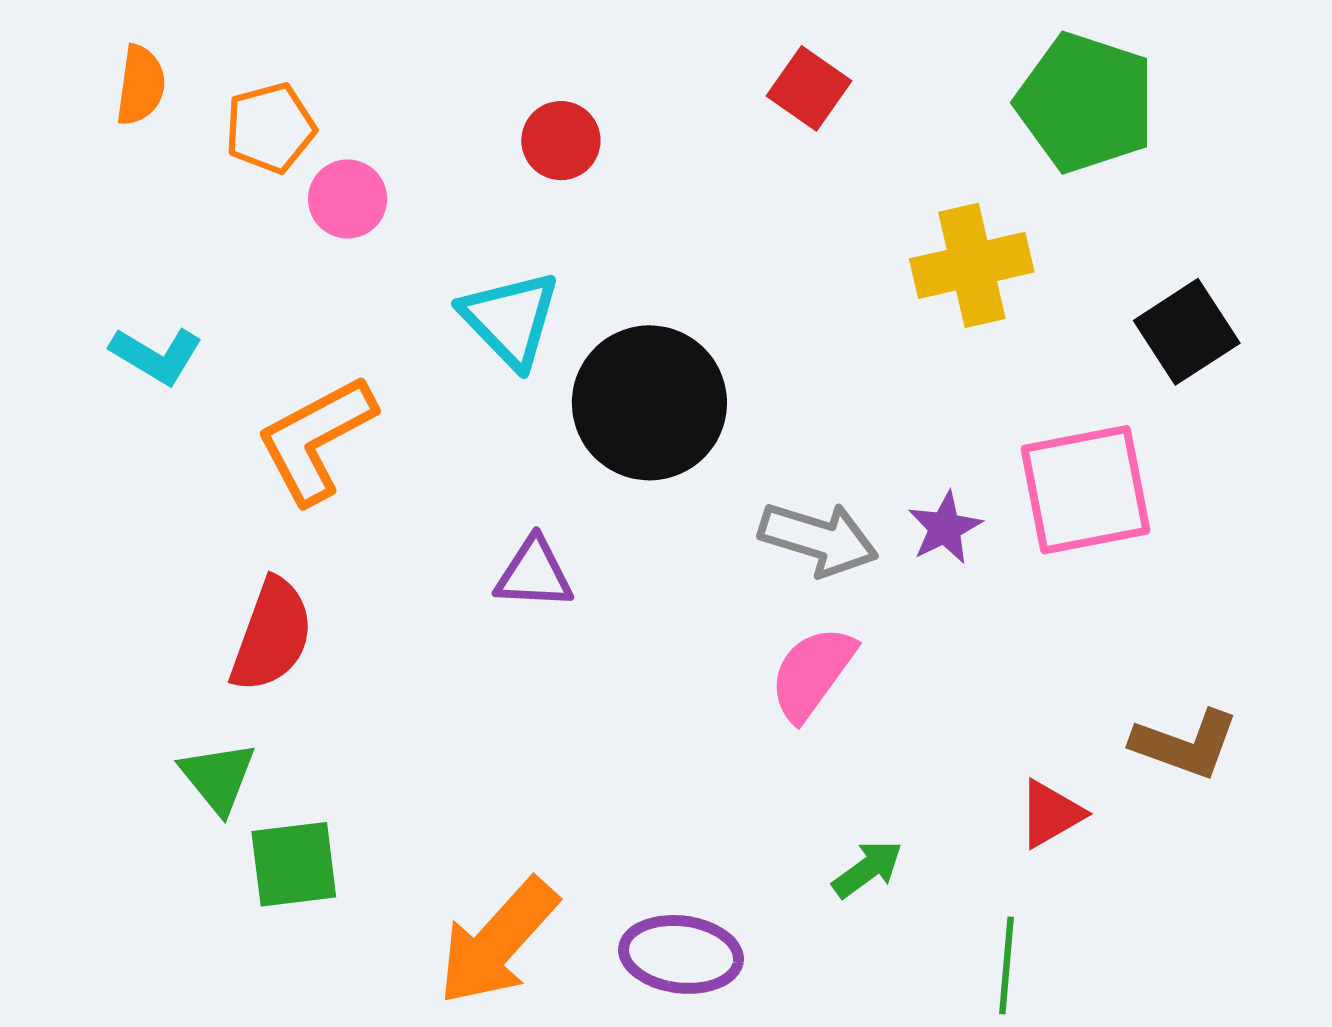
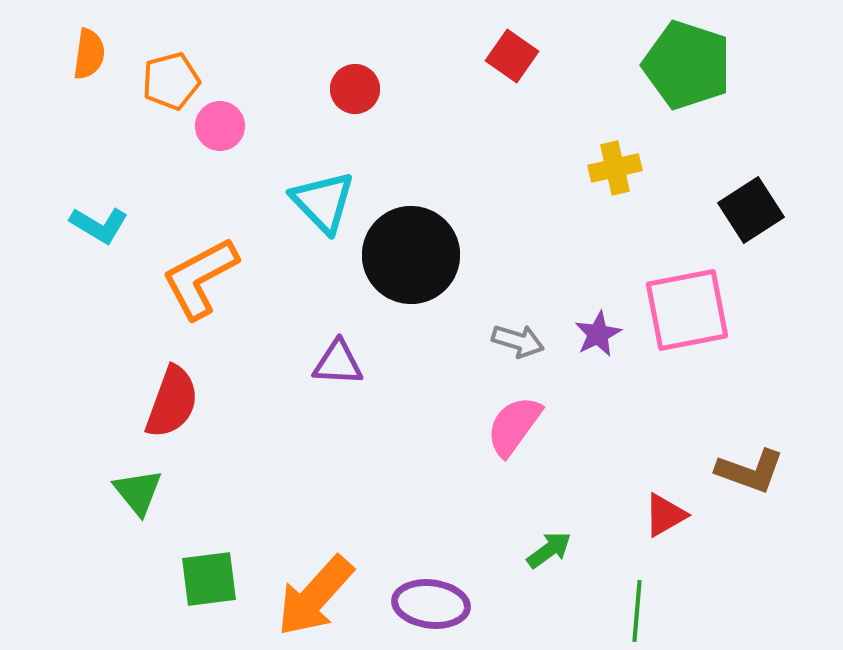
yellow cross: (972, 265) -> (615, 168), size x0.7
gray arrow: (818, 539) -> (518, 341), size x0.7
green square: (294, 864) -> (209, 579), moved

